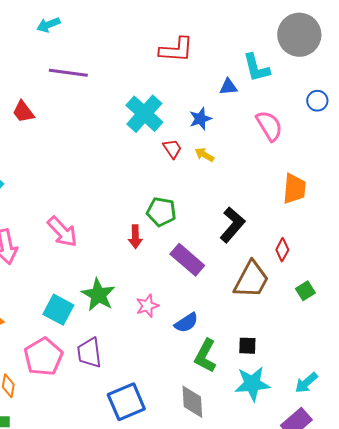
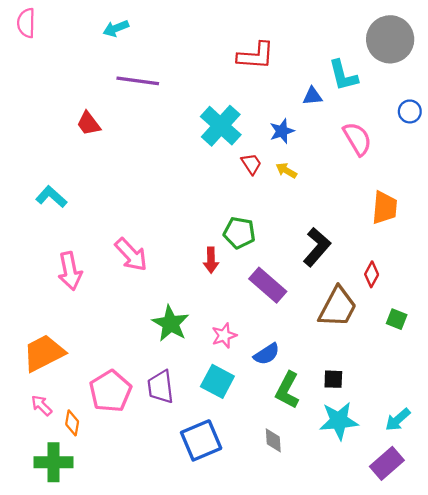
green square: (305, 291) -> (397, 319), turned -36
cyan square: (58, 310) -> (217, 381), moved
gray diamond: (192, 402) -> (273, 440), size x0.7

